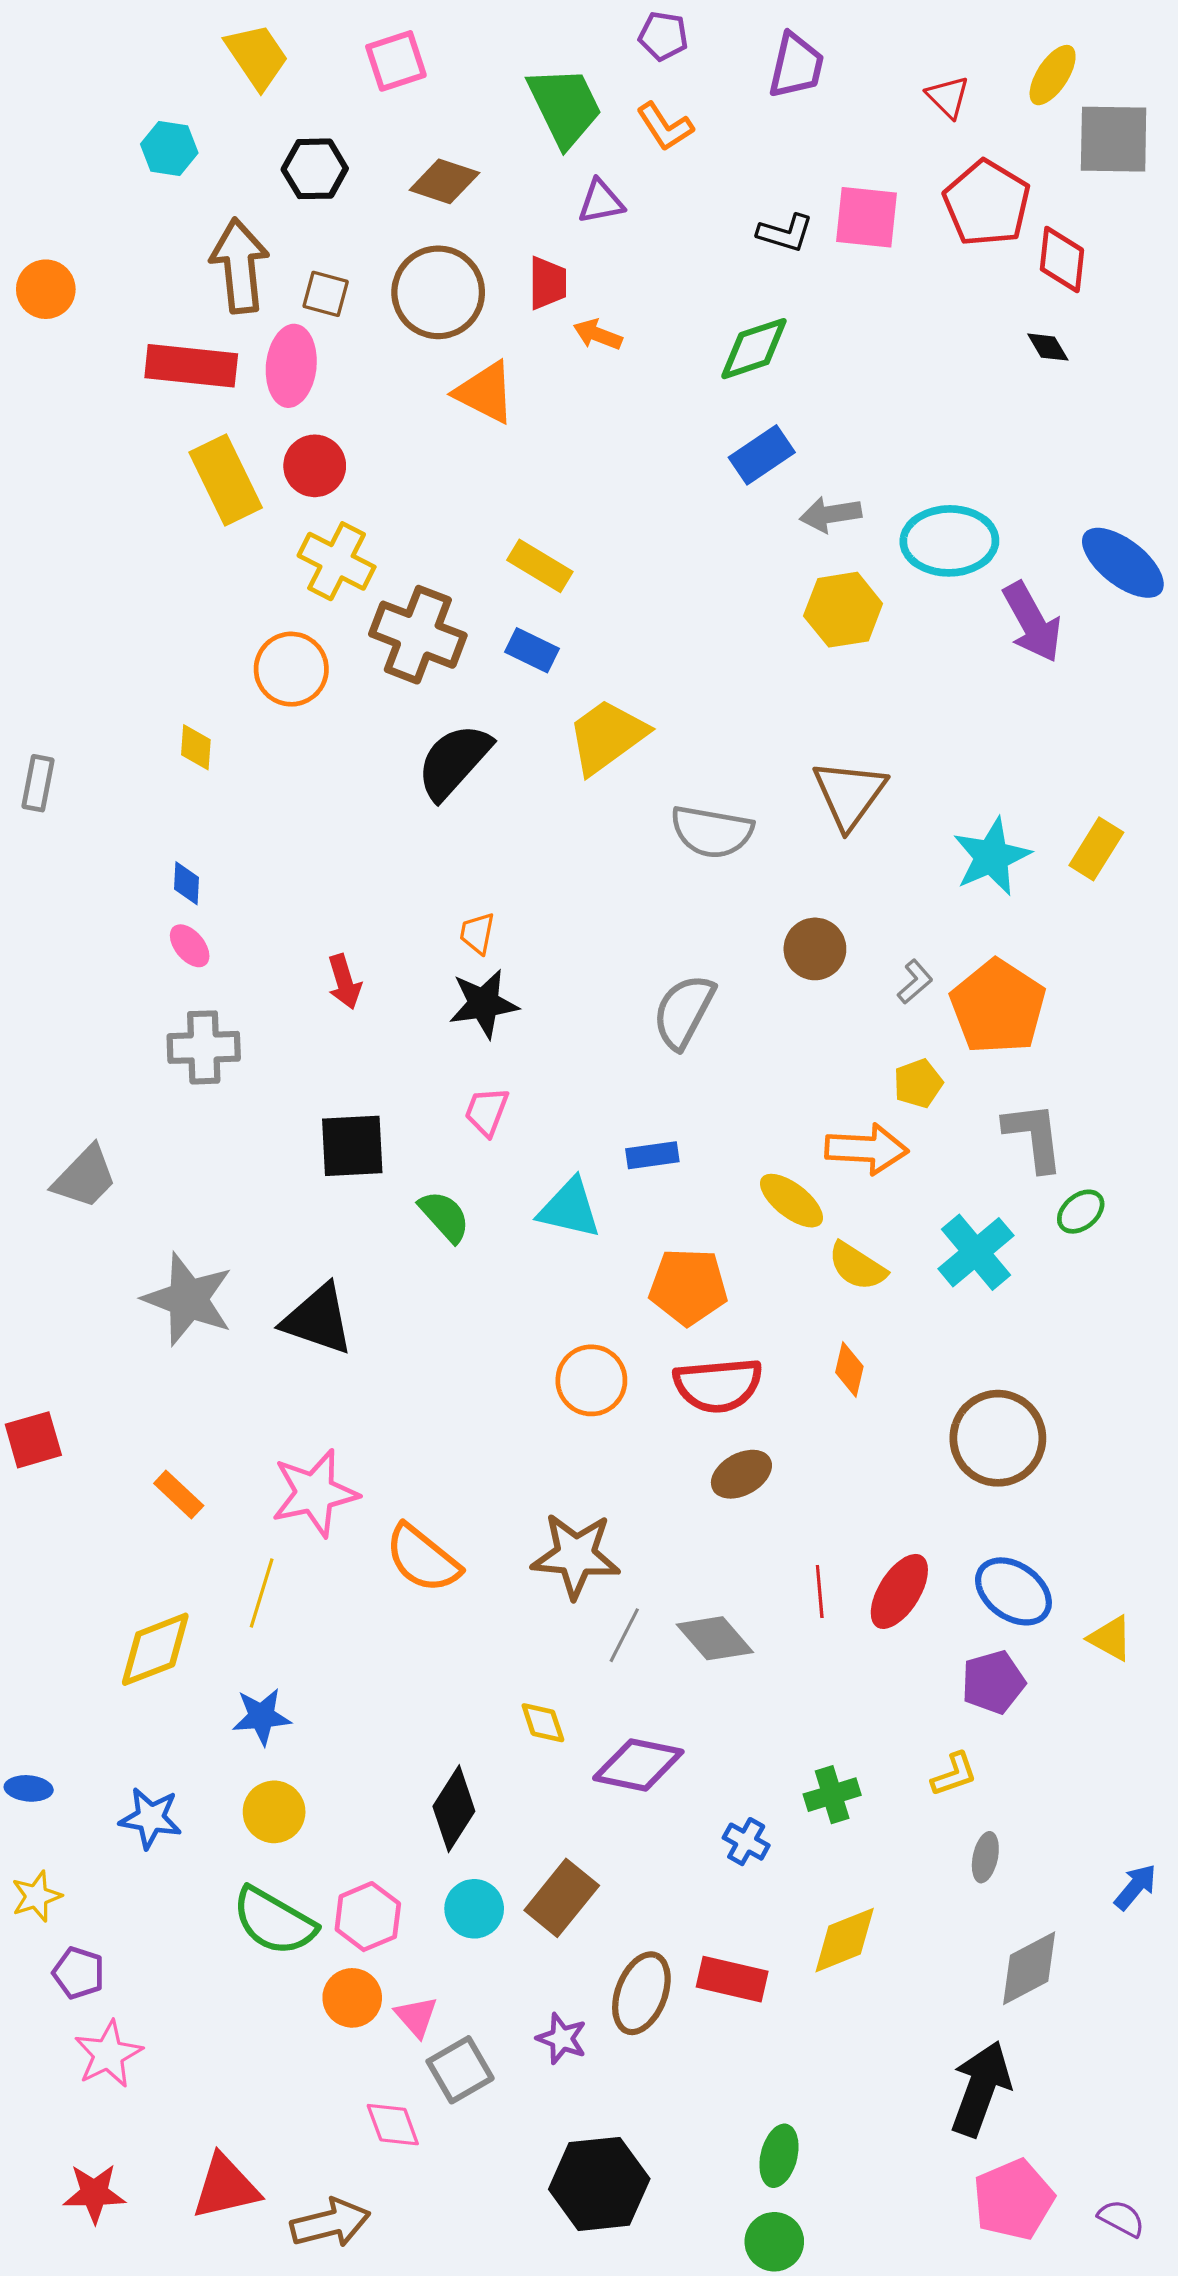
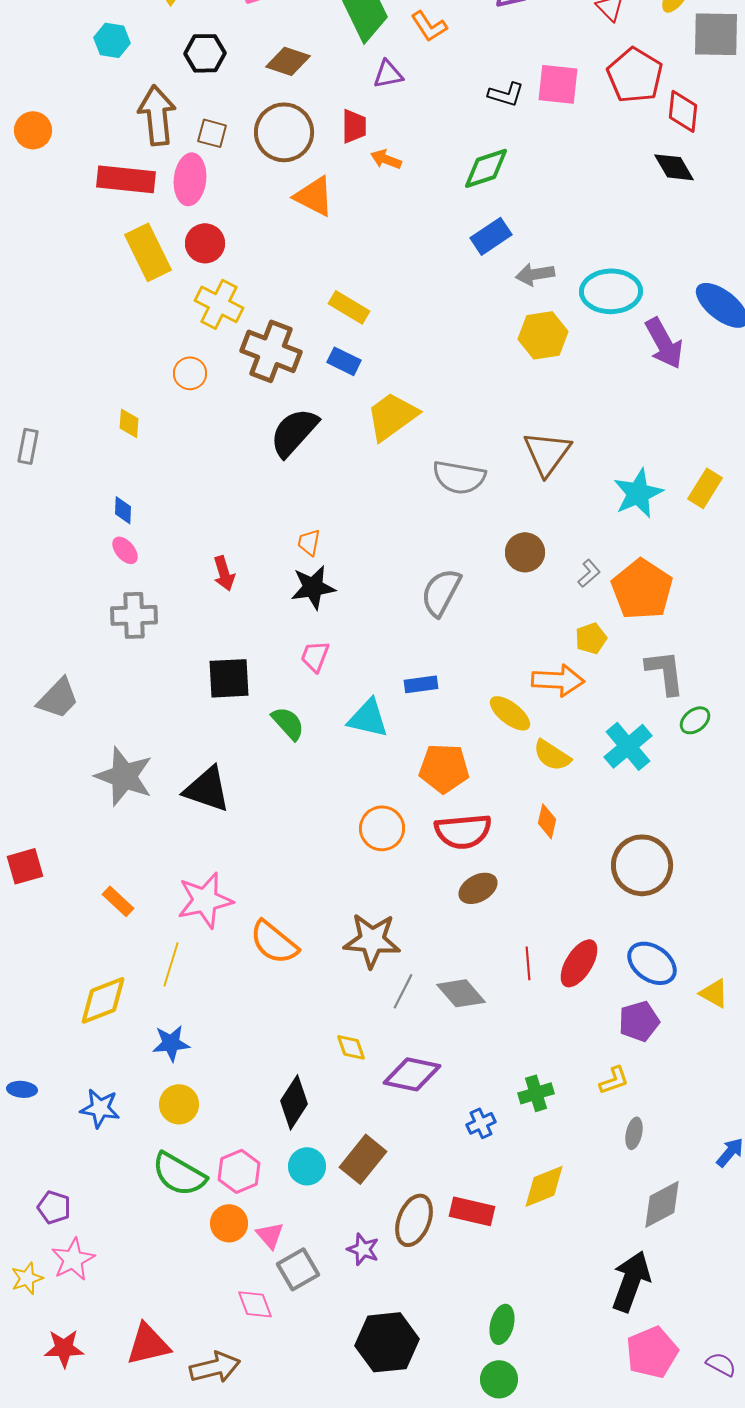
black diamond: (1048, 347) -> (674, 167), size x1.5
orange circle: (291, 669) -> (190, 373), size x0.7
blue cross: (746, 1842) -> (481, 1123), turned 36
yellow star: (36, 1896) -> (27, 1278), moved

